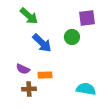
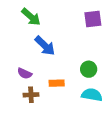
green circle: (72, 37) -> (89, 69), moved
orange rectangle: (45, 75) -> (57, 83), moved

